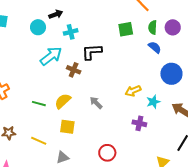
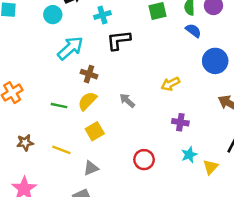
cyan cross: (71, 32) -> (102, 15), moved
brown cross: (74, 70) -> (89, 74), moved
cyan star: (153, 102) -> (189, 155), moved
yellow square: (67, 127) -> (95, 131), turned -35

